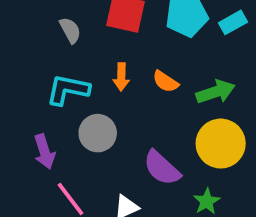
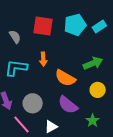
orange semicircle: (165, 82) -> (65, 78), moved, size x1.5
gray circle: (98, 133) -> (33, 103), moved
yellow circle: (221, 144) -> (98, 90), size x0.6

